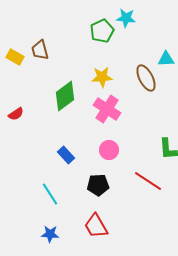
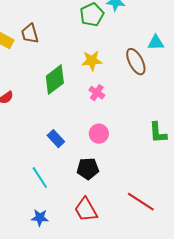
pink cross: (107, 109) -> (97, 93), size x0.6
red line: (148, 181) -> (141, 202), moved

